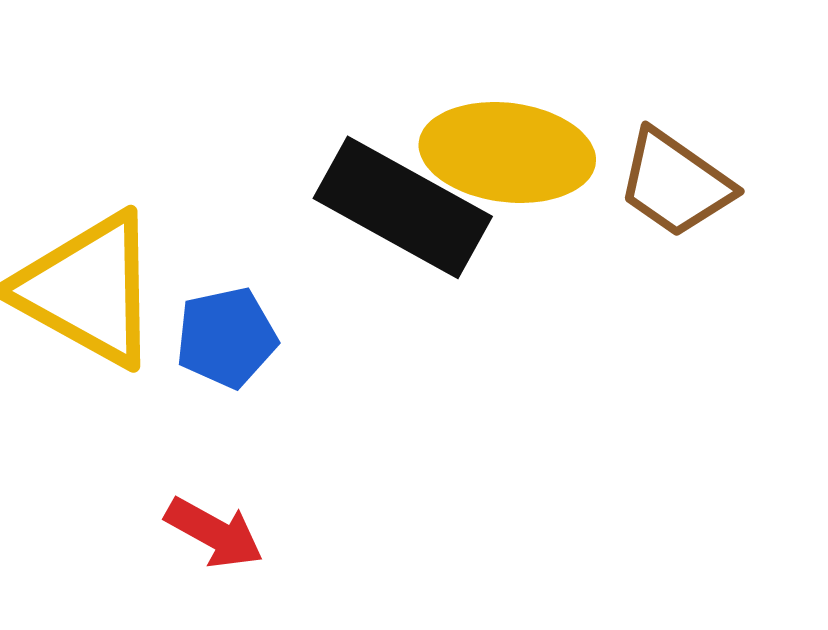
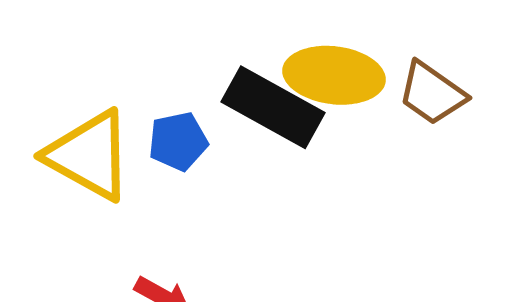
blue pentagon: (226, 338) -> (178, 141), moved

